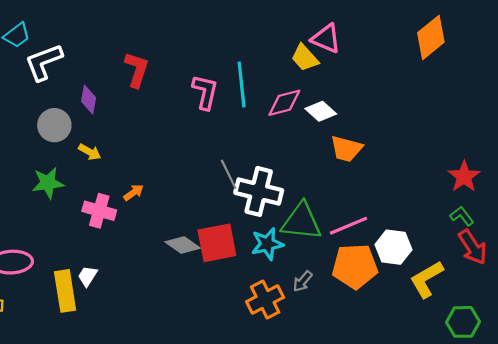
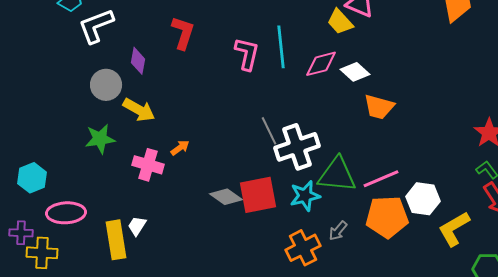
yellow arrow: (90, 152) -> (139, 110), size x1.5
white cross: (259, 191) -> (297, 147), turned -33

